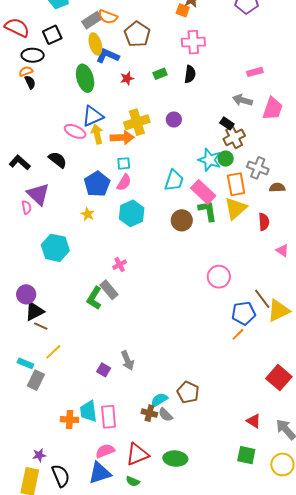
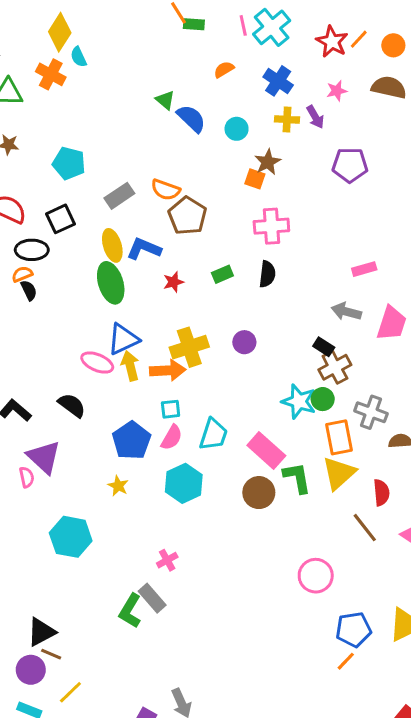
orange semicircle: (108, 17) -> (166, 190), moved
yellow ellipse: (95, 44) -> (112, 245), moved
cyan trapezoid: (174, 181) -> (213, 434), moved
pink rectangle: (203, 192) -> (266, 450), moved
purple circle: (26, 294) -> (31, 670), moved
brown line: (262, 299) -> (365, 528), moved

